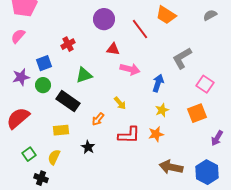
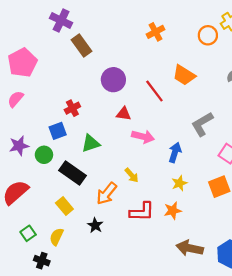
blue square: (44, 63) -> (58, 131), moved
orange arrow: (98, 119) -> (107, 193), size x1.5
yellow rectangle: (61, 130) -> (64, 206), turned 56

